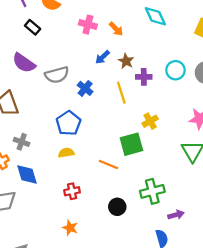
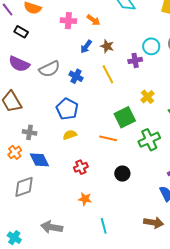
purple cross: (144, 77) -> (135, 60), moved
yellow cross: (150, 121) -> (147, 97), moved
green cross: (152, 191) -> (149, 140), moved

